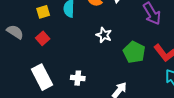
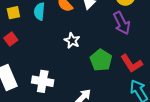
white cross: (78, 78) -> (43, 81), size x1.5

